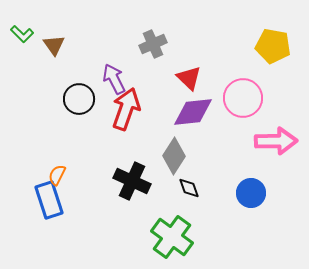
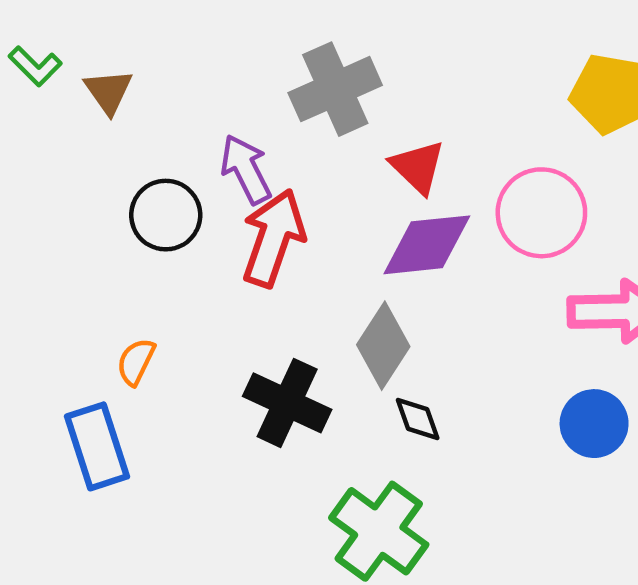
gray cross: (153, 44) -> (335, 89), size x1.4
orange semicircle: (57, 175) -> (136, 362), moved
blue circle: (251, 193) -> (594, 424), moved

